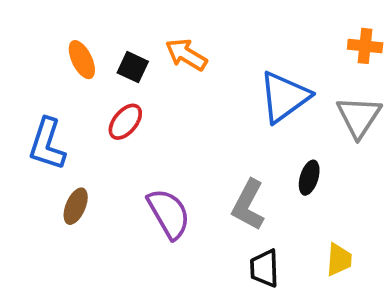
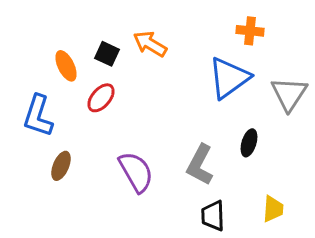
orange cross: (365, 46) -> (250, 31), moved
orange ellipse: (82, 60) -> (66, 66), moved

